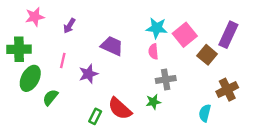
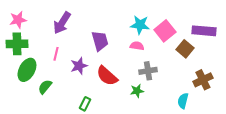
pink star: (35, 17) -> (18, 20), moved
purple arrow: (69, 26) -> (62, 23), size x1.6
purple rectangle: (228, 35) -> (204, 31), turned 70
purple trapezoid: (112, 46) -> (100, 41), turned 50
pink semicircle: (153, 51) -> (137, 46), turned 104
red semicircle: (120, 109) -> (107, 76), moved

